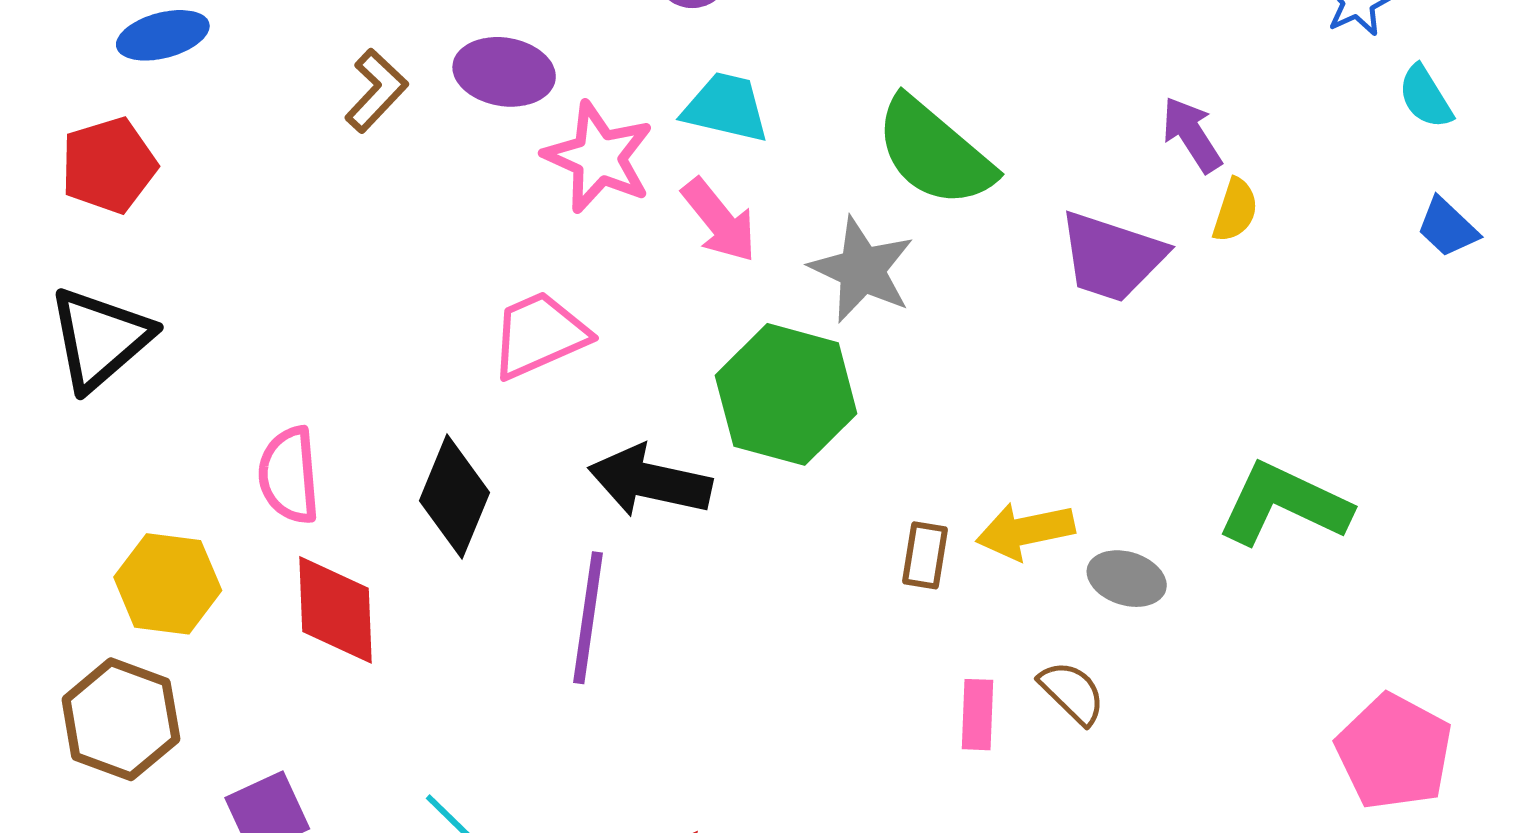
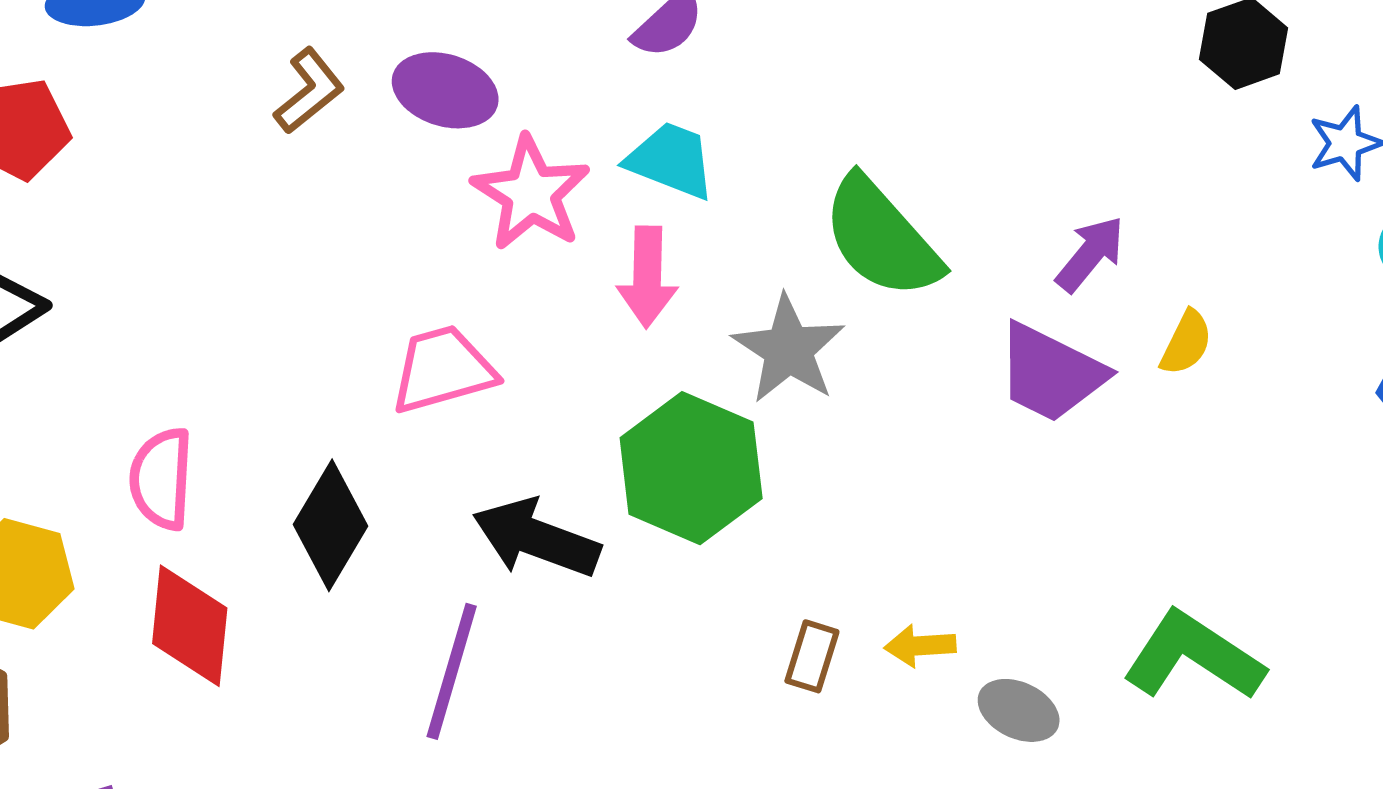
purple arrow: (1192, 135) -> (1090, 254), moved, turned 64
pink arrow: (719, 220) -> (647, 277), turned 32
yellow arrow: (1025, 531) -> (920, 646), size x0.7

